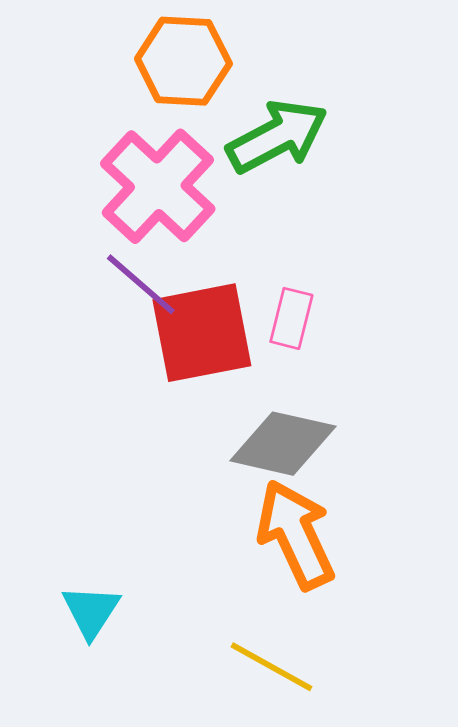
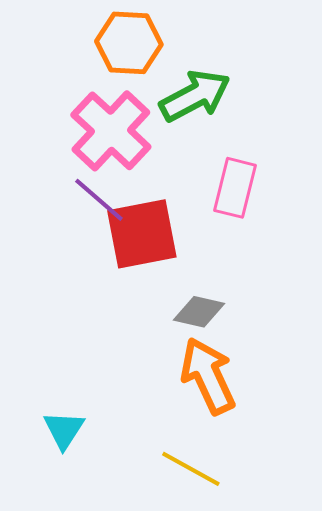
pink rectangle: (291, 318) -> (235, 188), moved, size x1.4
gray diamond: (283, 444) -> (199, 312), size x0.7

